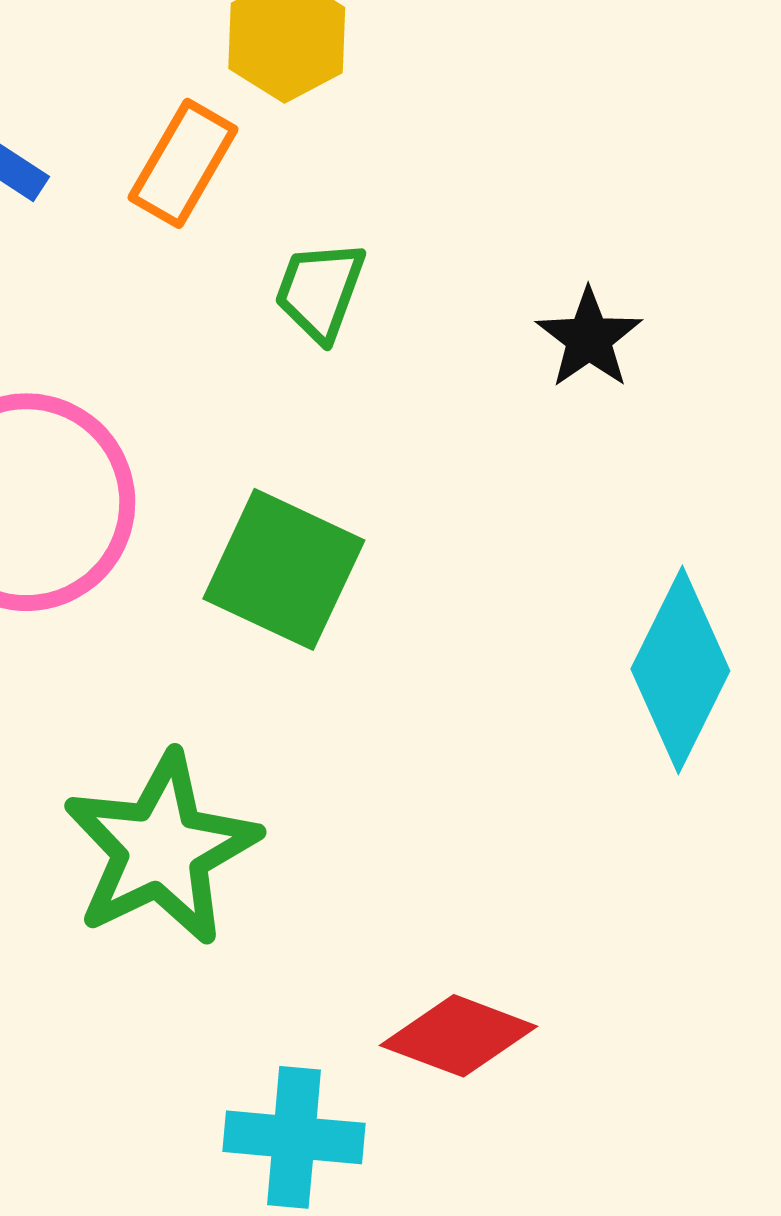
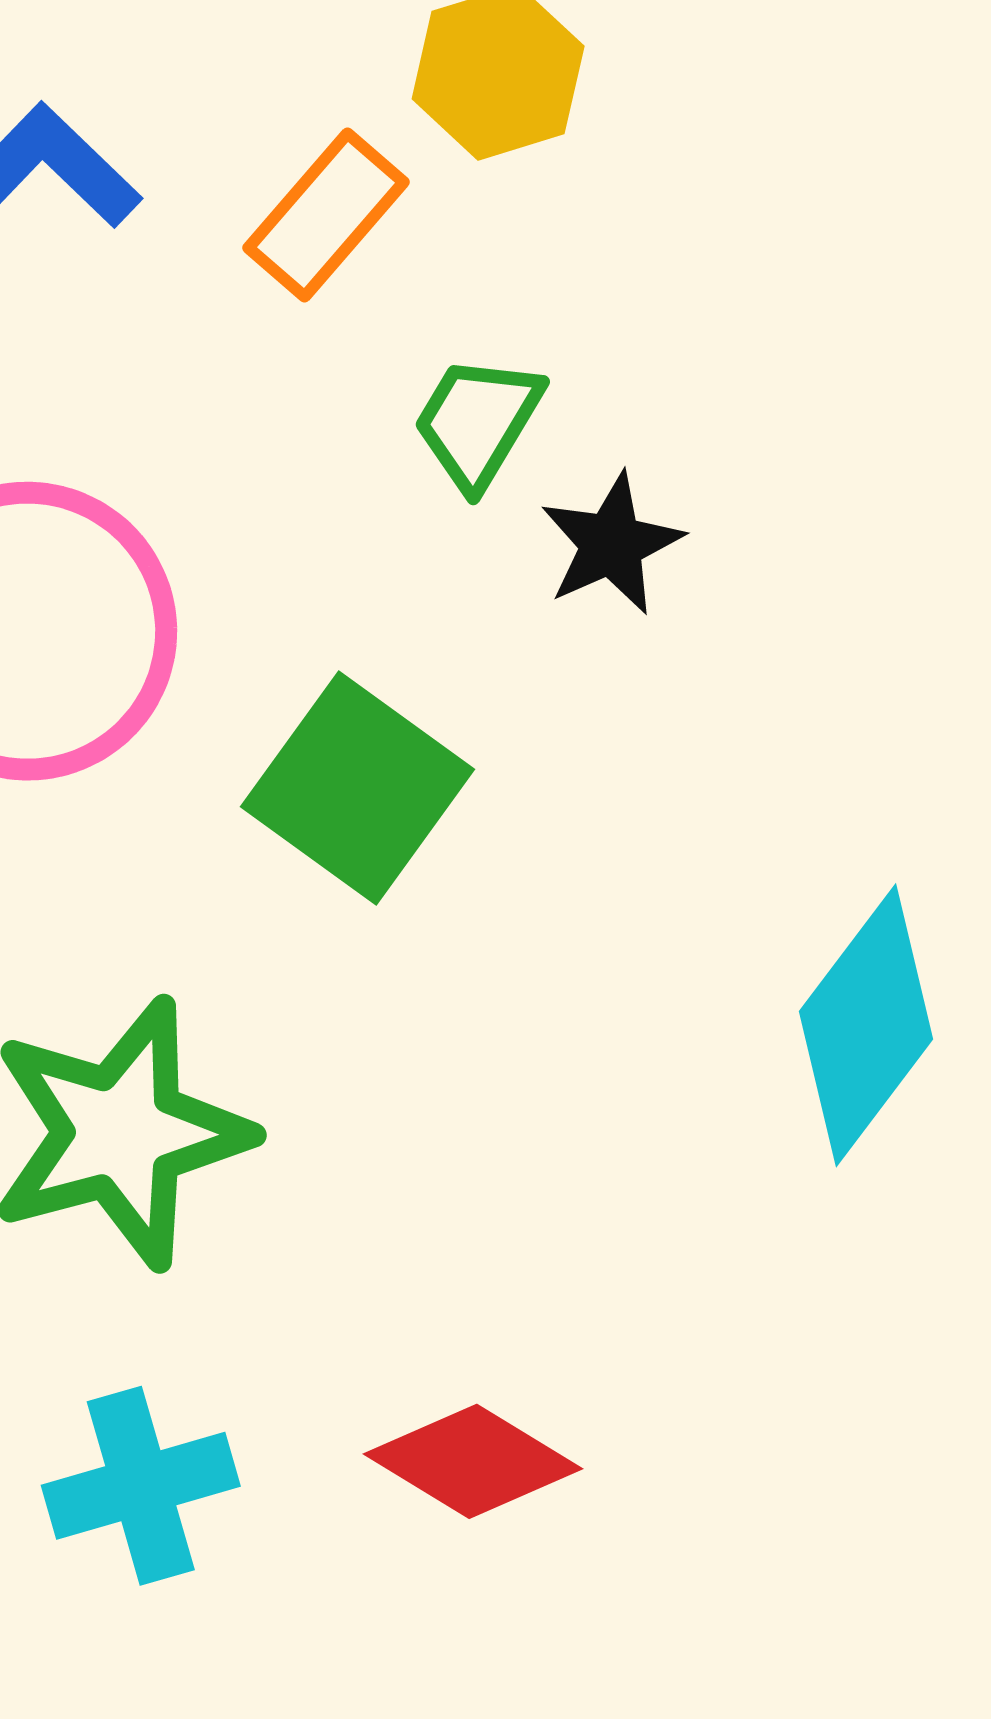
black star: (589, 338) -> (612, 544), moved
cyan cross: (294, 1137) -> (141, 1486), moved, turned -32

